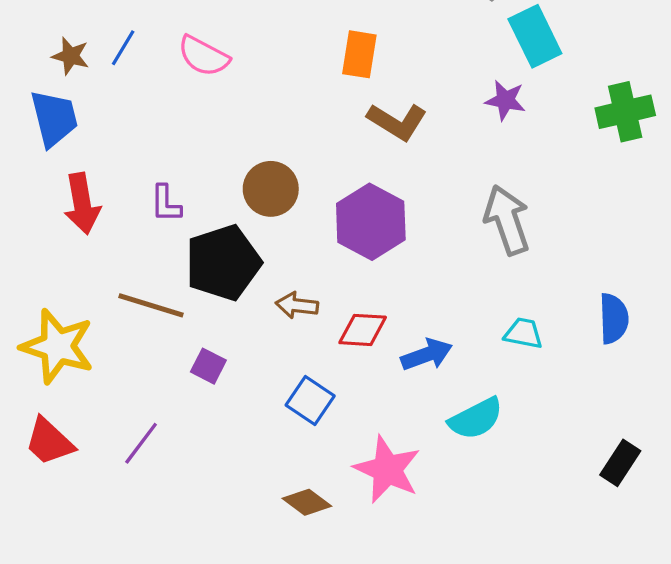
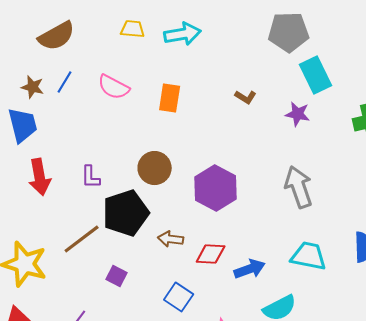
orange rectangle: (359, 54) -> (170, 98), moved
brown L-shape: (397, 122) -> (246, 97), moved, size x0.6
brown line: (151, 305) -> (82, 239), turned -54
cyan trapezoid: (523, 333) -> (309, 256), size x1.5

